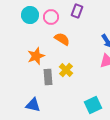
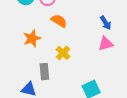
gray rectangle: (48, 77) -> (44, 72), moved

